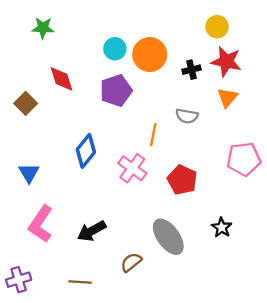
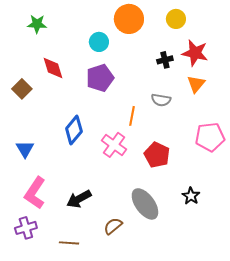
yellow circle: (217, 27) -> (176, 19), moved
orange circle: (150, 55) -> (129, 19), moved
purple cross: (19, 280) -> (26, 228), moved

